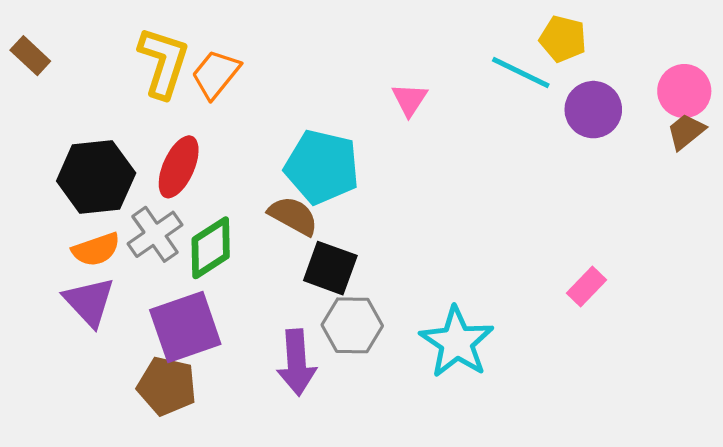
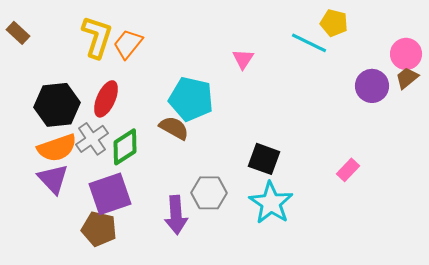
purple circle: (593, 110) -> (372, 86), moved
orange semicircle: (96, 249) -> (57, 148), size x1.4
black square: (330, 268) -> (264, 159), moved

